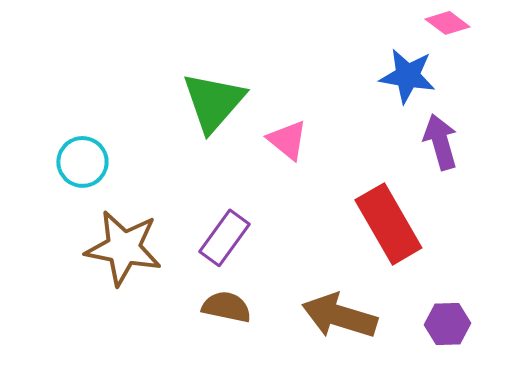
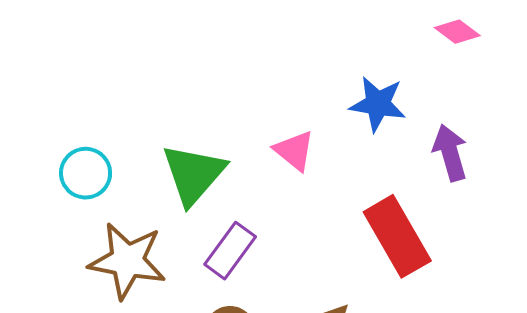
blue star: (407, 76) -> (378, 104), moved
green triangle: (213, 102) -> (193, 174), moved

